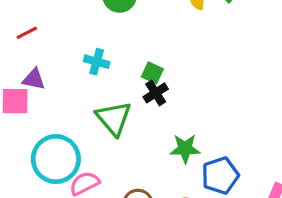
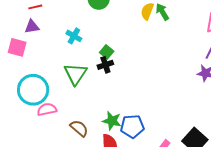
purple triangle: (34, 79) -> (32, 27), moved, turned -35
green star: (185, 149) -> (112, 121), moved

